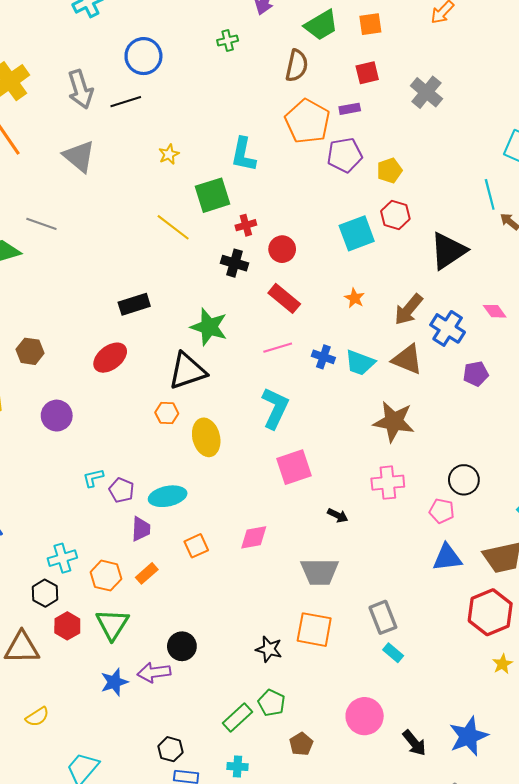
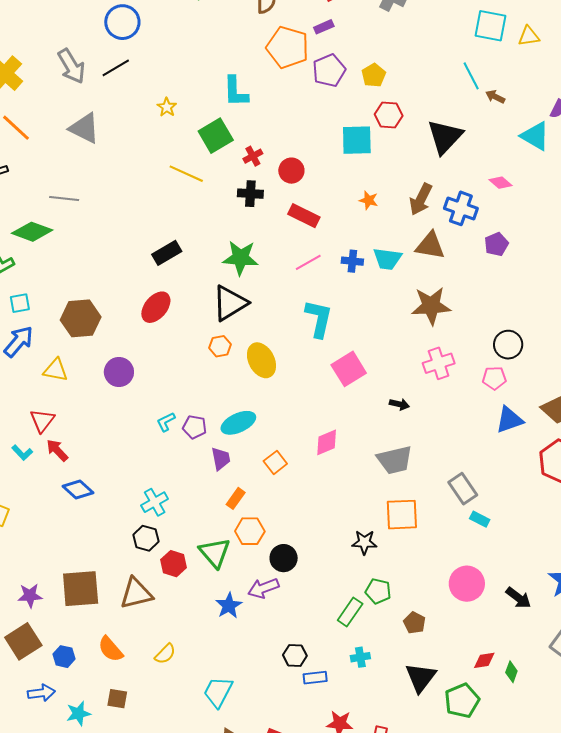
cyan square: (357, 233) -> (357, 140), turned 32
brown hexagon: (30, 351) -> (81, 318), size x1.5
orange hexagon: (106, 576) -> (250, 531), moved

